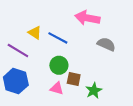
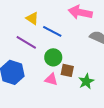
yellow triangle: (35, 33) -> (32, 18), moved
purple line: (18, 51) -> (26, 42), moved

